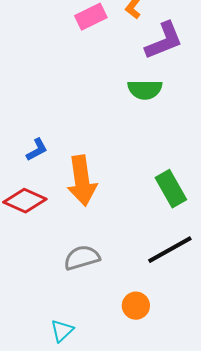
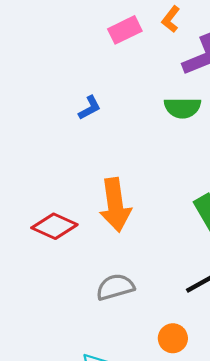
blue L-shape: (37, 150) -> (90, 108), moved

